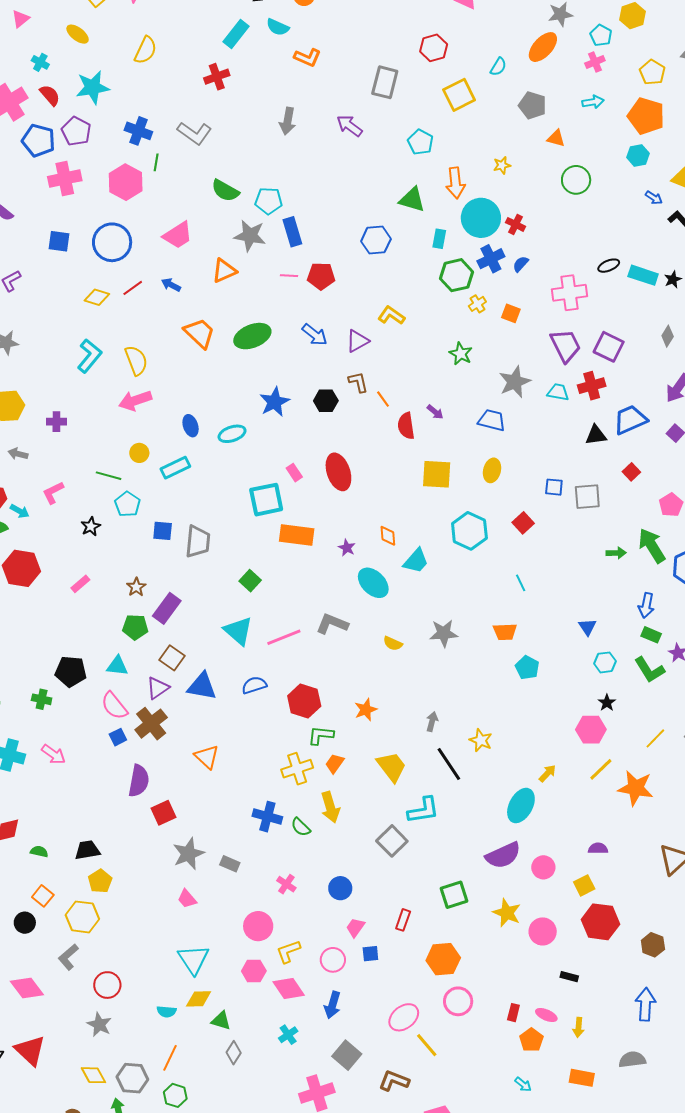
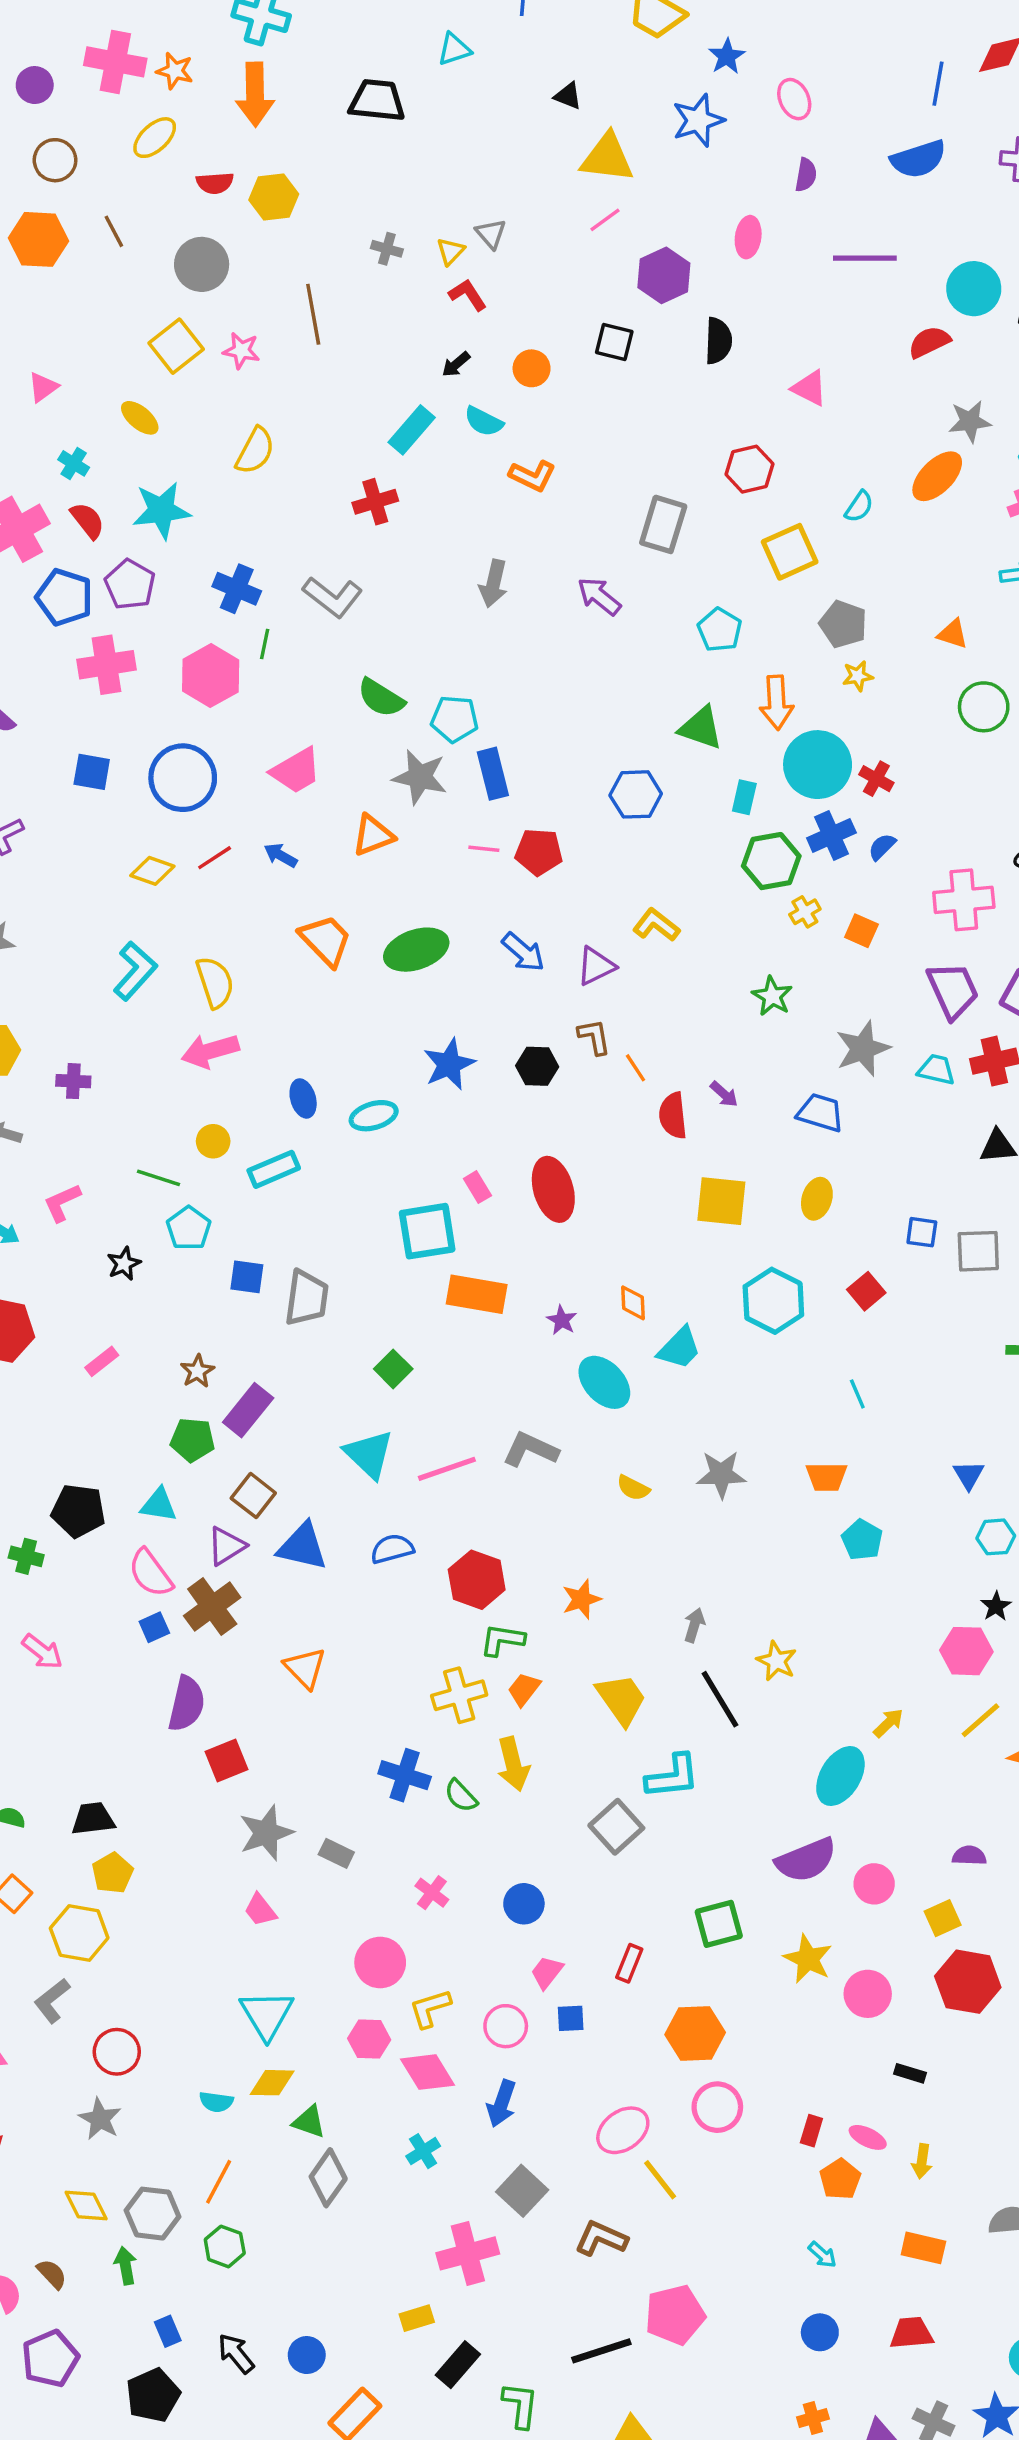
gray pentagon: (532, 105) -> (843, 624), moved
gray diamond: (234, 1053) -> (328, 2178), size x1.4

